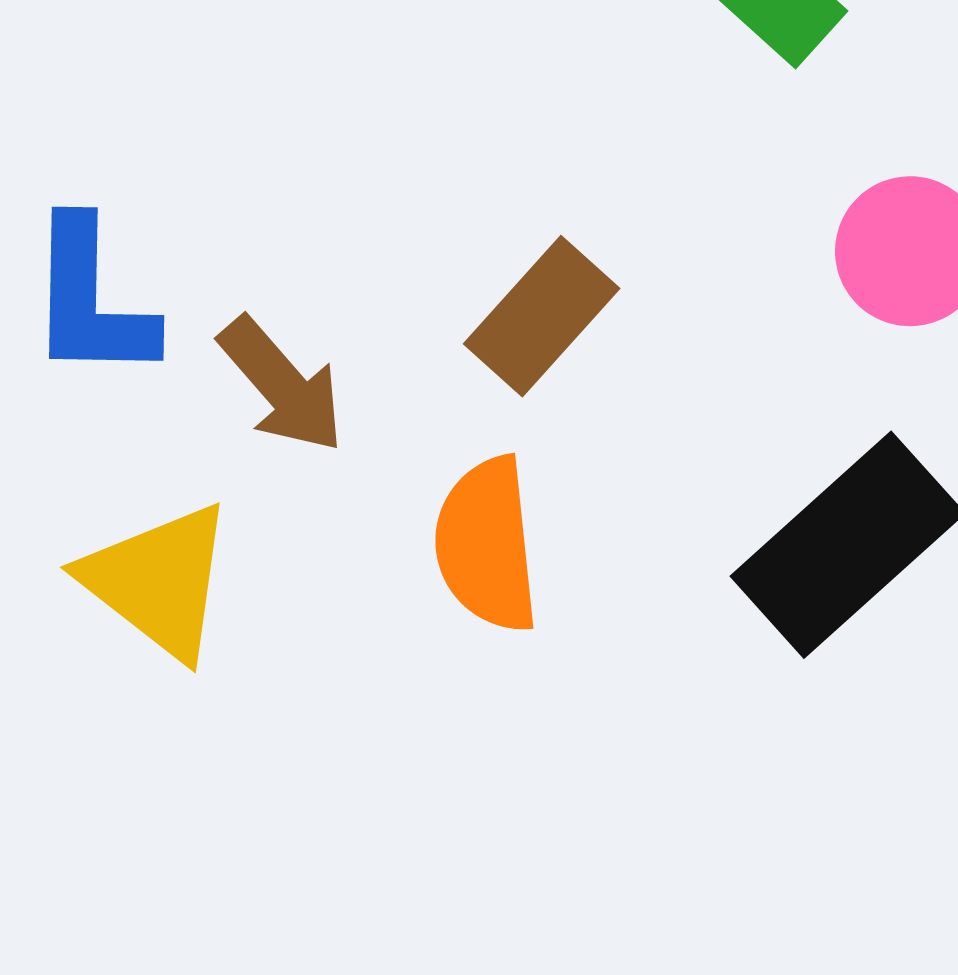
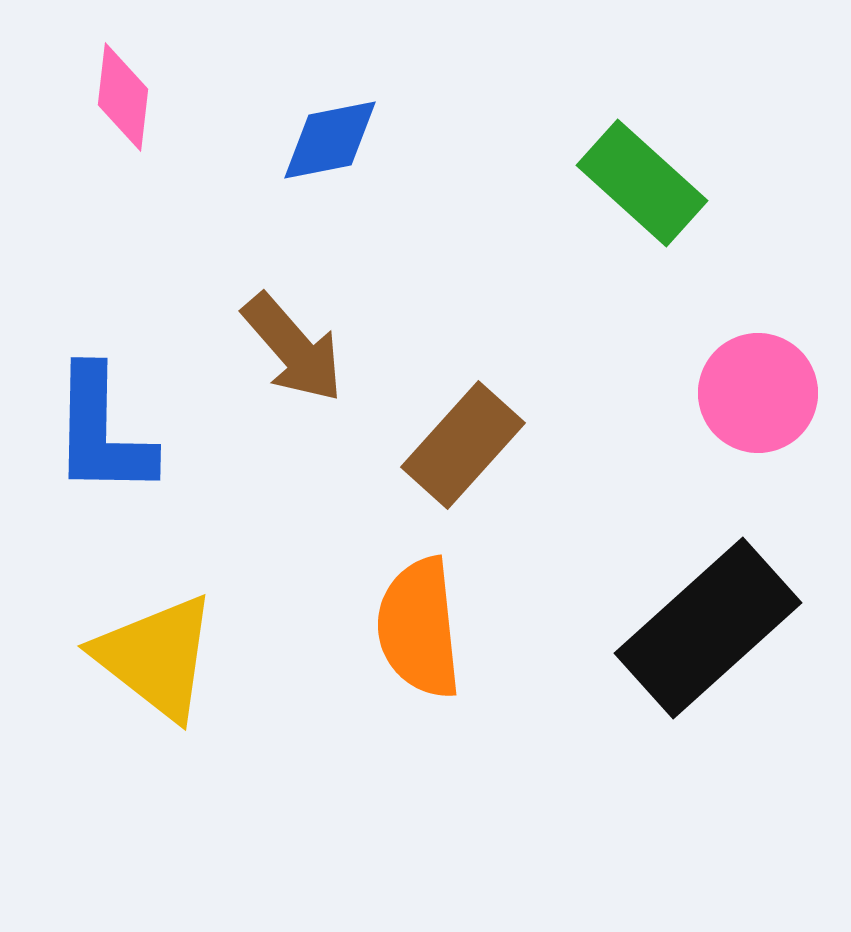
brown arrow: (282, 385) -> (293, 348), moved

